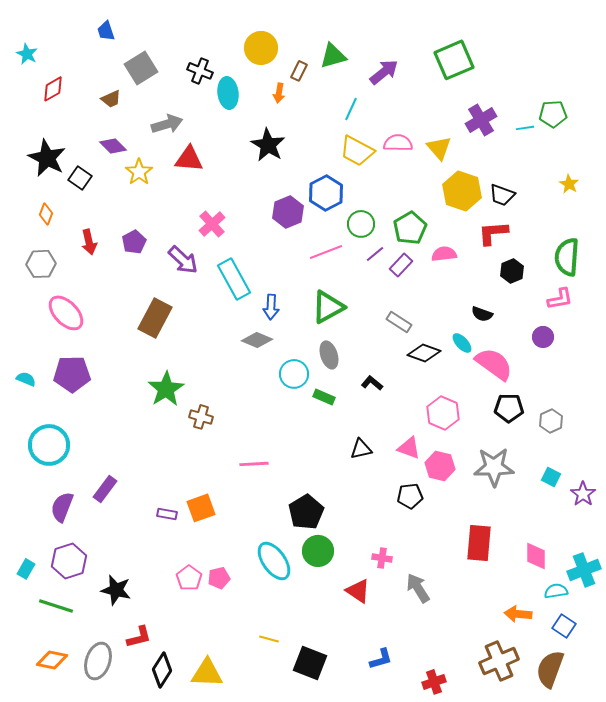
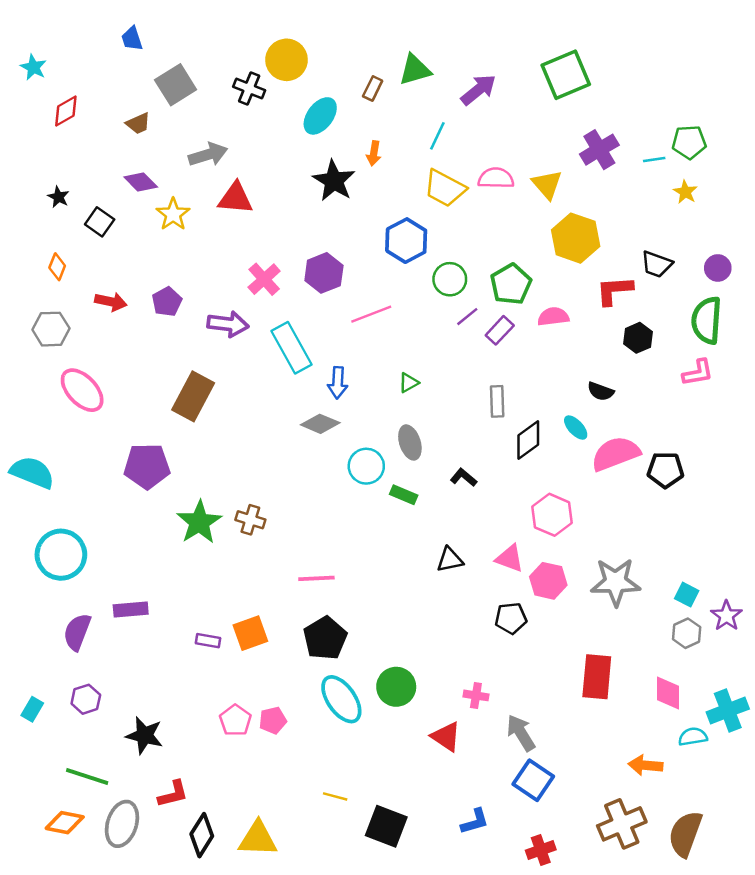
yellow circle: (261, 48) -> (287, 60), moved
cyan ellipse: (228, 93) -> (320, 116), moved, turned 44
orange arrow: (279, 93) -> (374, 153), moved
black star: (47, 158) -> (58, 197), size x0.5
yellow star: (569, 184) -> (685, 192), moved
black trapezoid: (502, 195) -> (657, 264), moved
purple hexagon: (288, 212) -> (324, 273), moved
red arrow: (89, 242) -> (111, 302), turned -65
pink line: (326, 252) -> (371, 314), moved
purple arrow: (183, 260) -> (228, 324), turned -36
green triangle: (328, 307) -> (409, 383), size x0.5
gray rectangle: (399, 322) -> (497, 401), turned 55
purple circle: (543, 337) -> (718, 268), moved
black diamond: (424, 353) -> (528, 440), turned -56
pink semicircle: (494, 364) -> (616, 454), turned -57
purple pentagon: (72, 374) -> (147, 466), moved
cyan semicircle: (26, 379) -> (32, 472), size x1.8
green star: (166, 389) -> (199, 522), moved
black pentagon: (509, 408) -> (665, 470), moved
gray hexagon: (551, 421) -> (687, 633), moved
purple rectangle: (105, 489) -> (131, 609), turned 48
black pentagon: (306, 512) -> (325, 638), moved
purple hexagon: (69, 561) -> (86, 699), size x0.7
green line: (56, 606) -> (87, 777), moved
blue square: (564, 626) -> (533, 780), moved, size x1.4

